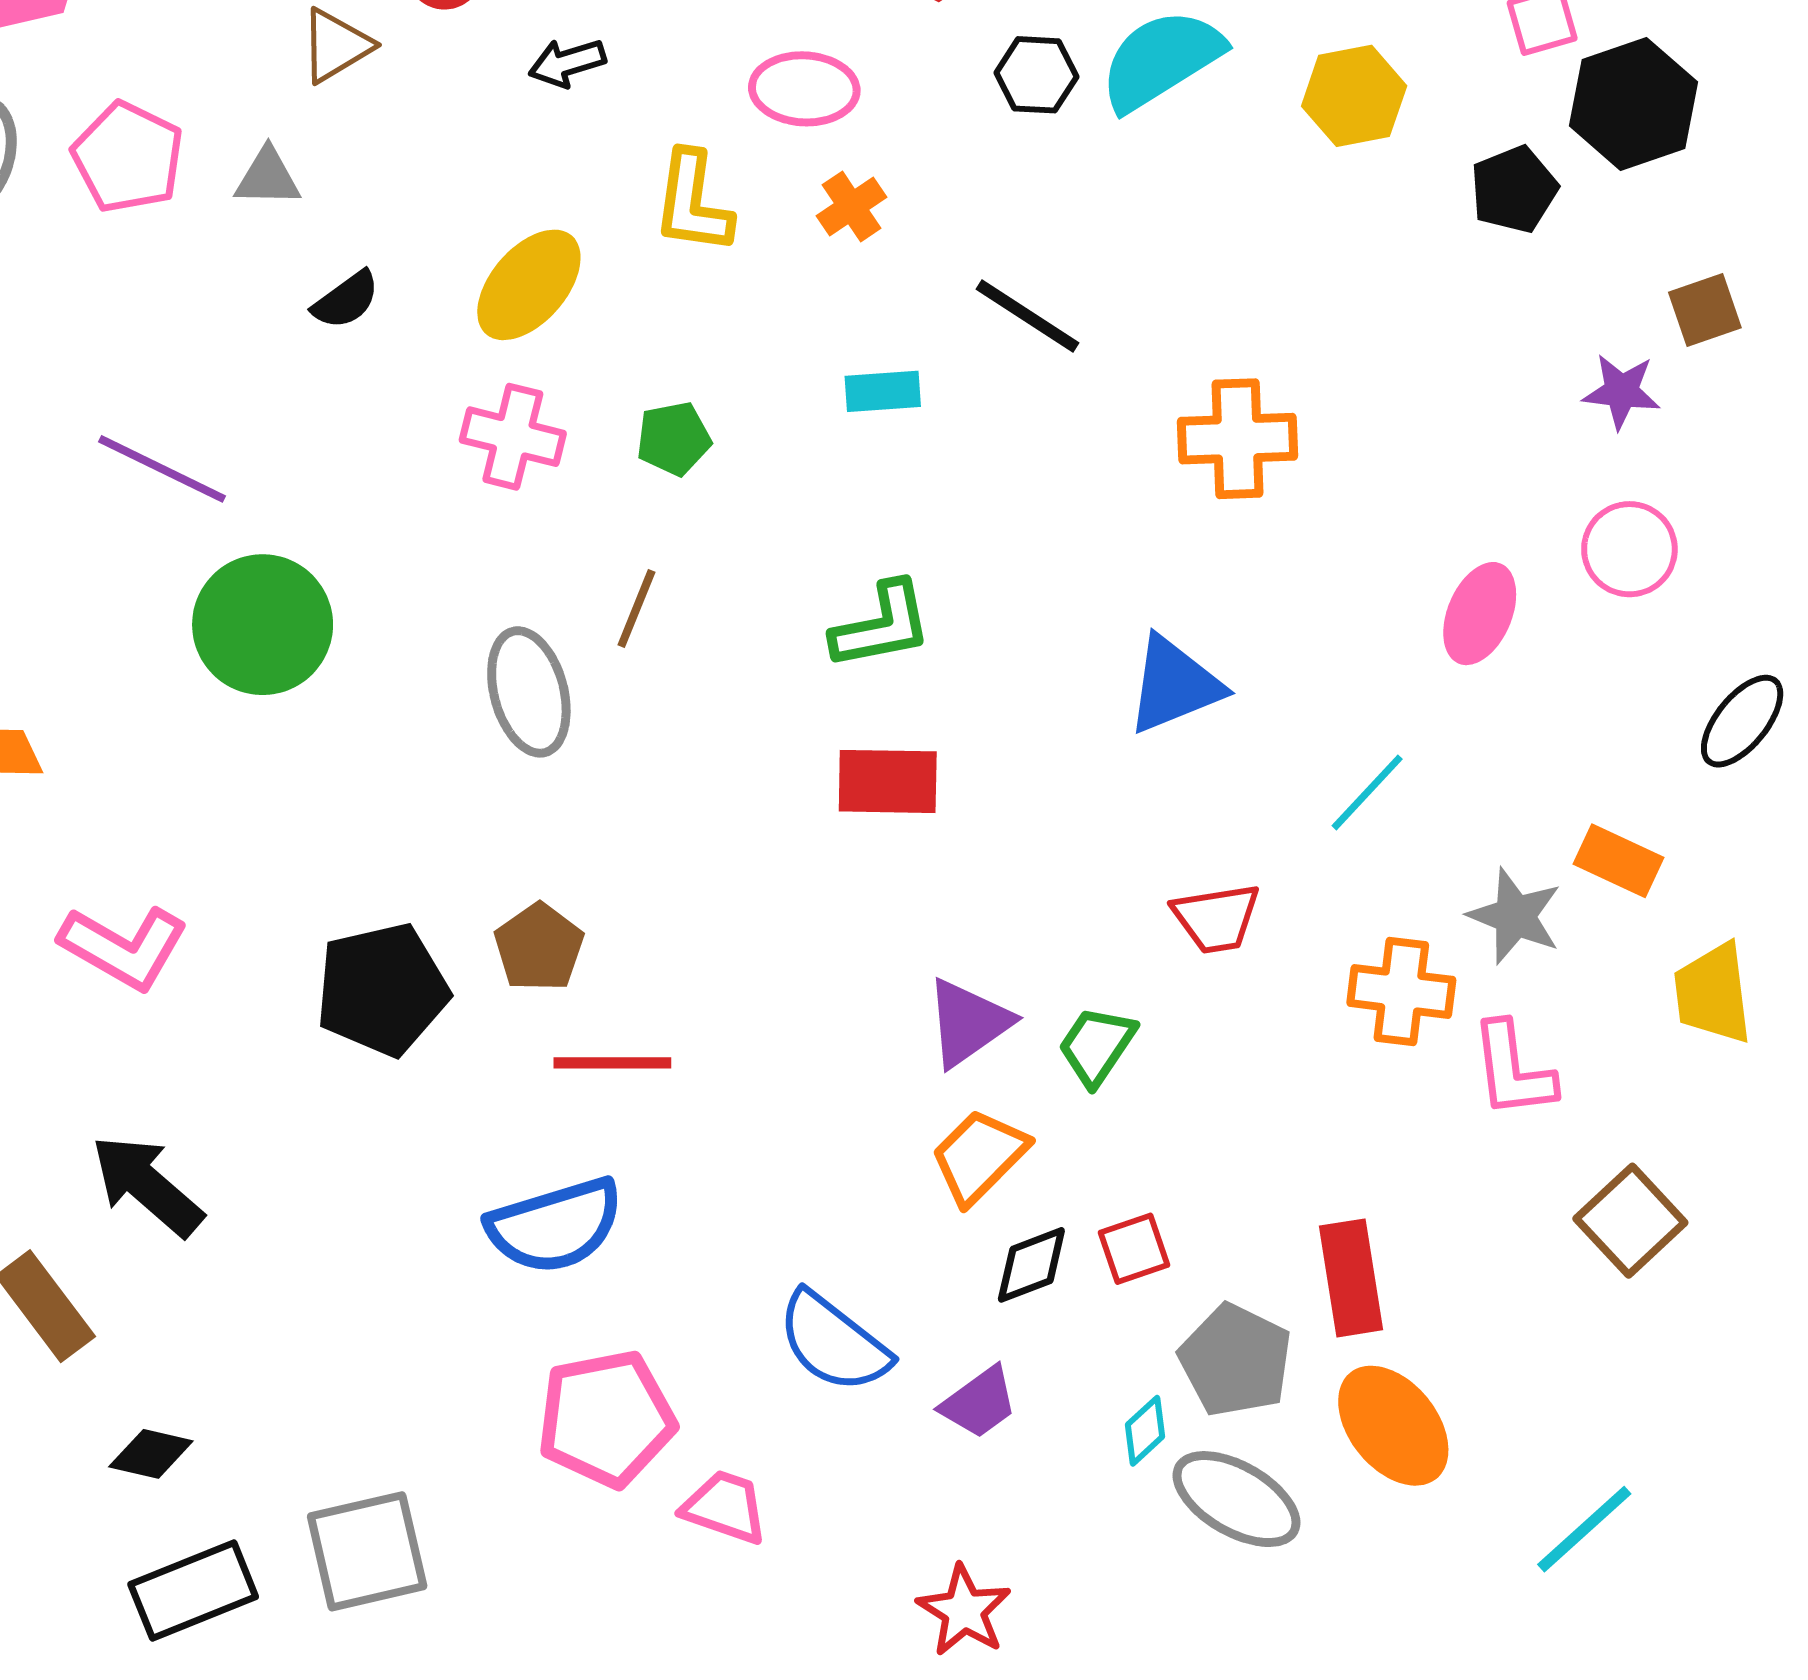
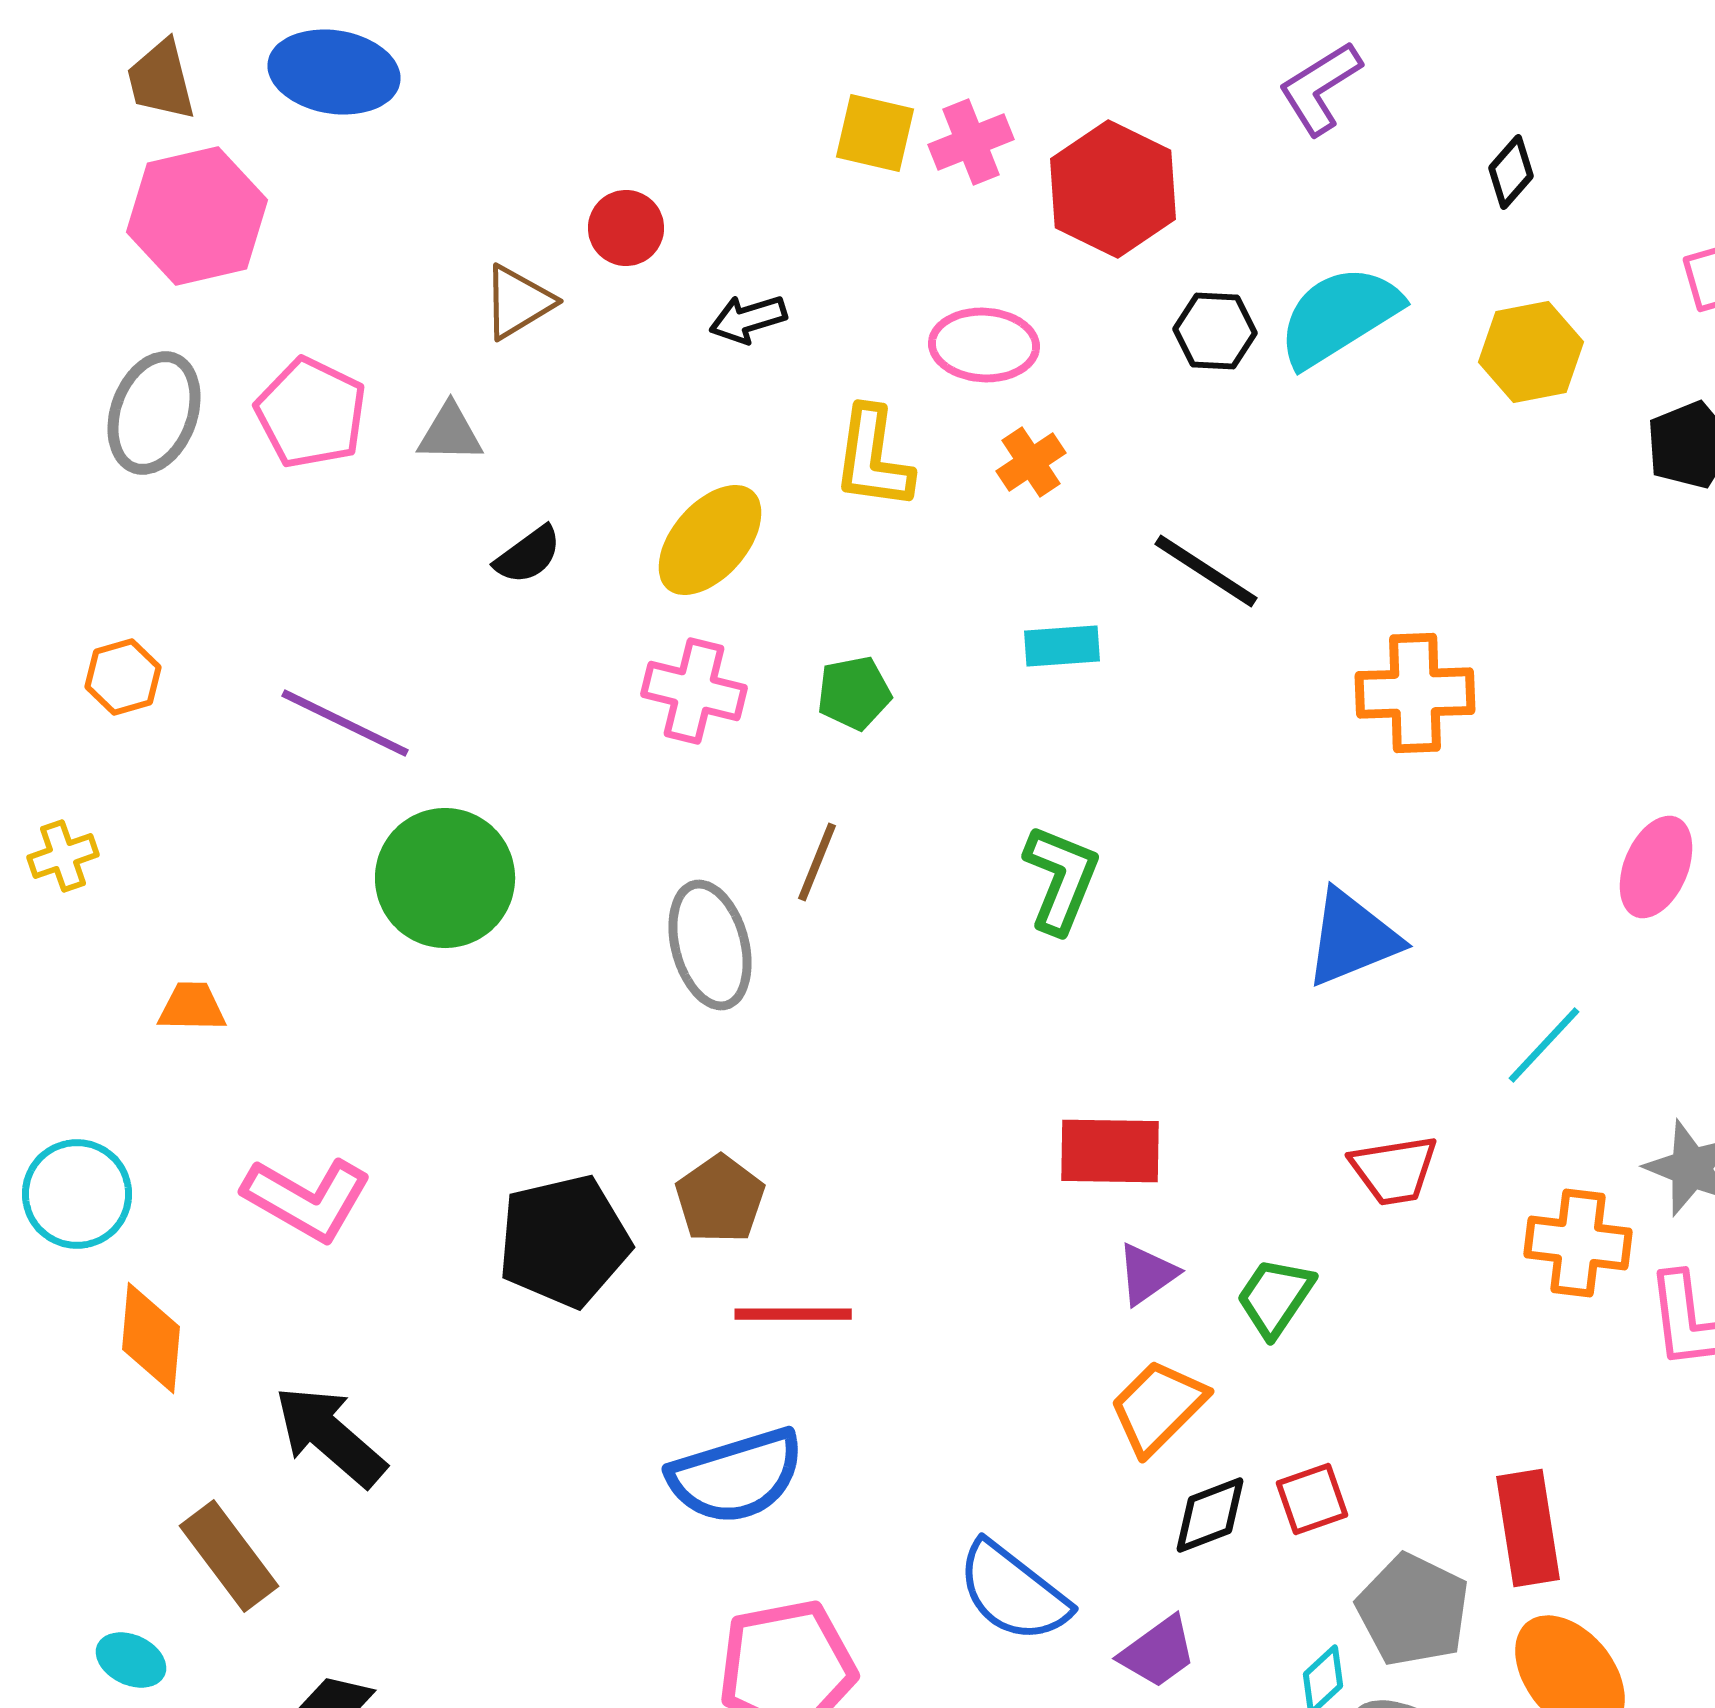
green L-shape: (882, 626) -> (1061, 879), turned -57
red rectangle: (888, 781) -> (1110, 1151), moved
purple triangle: (968, 1023) -> (1147, 1274), size x0.7

